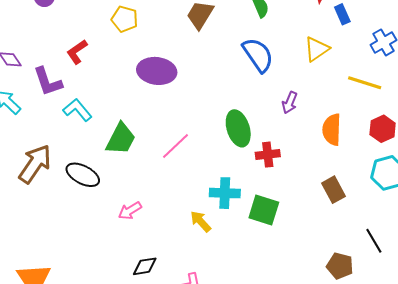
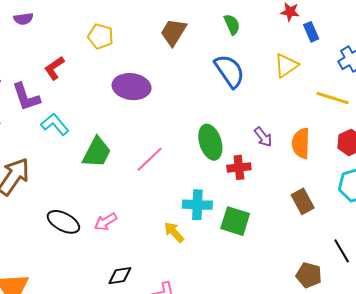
purple arrow: (290, 103) -> (263, 137), moved, turned -60
black ellipse: (83, 175) -> (63, 222), moved

